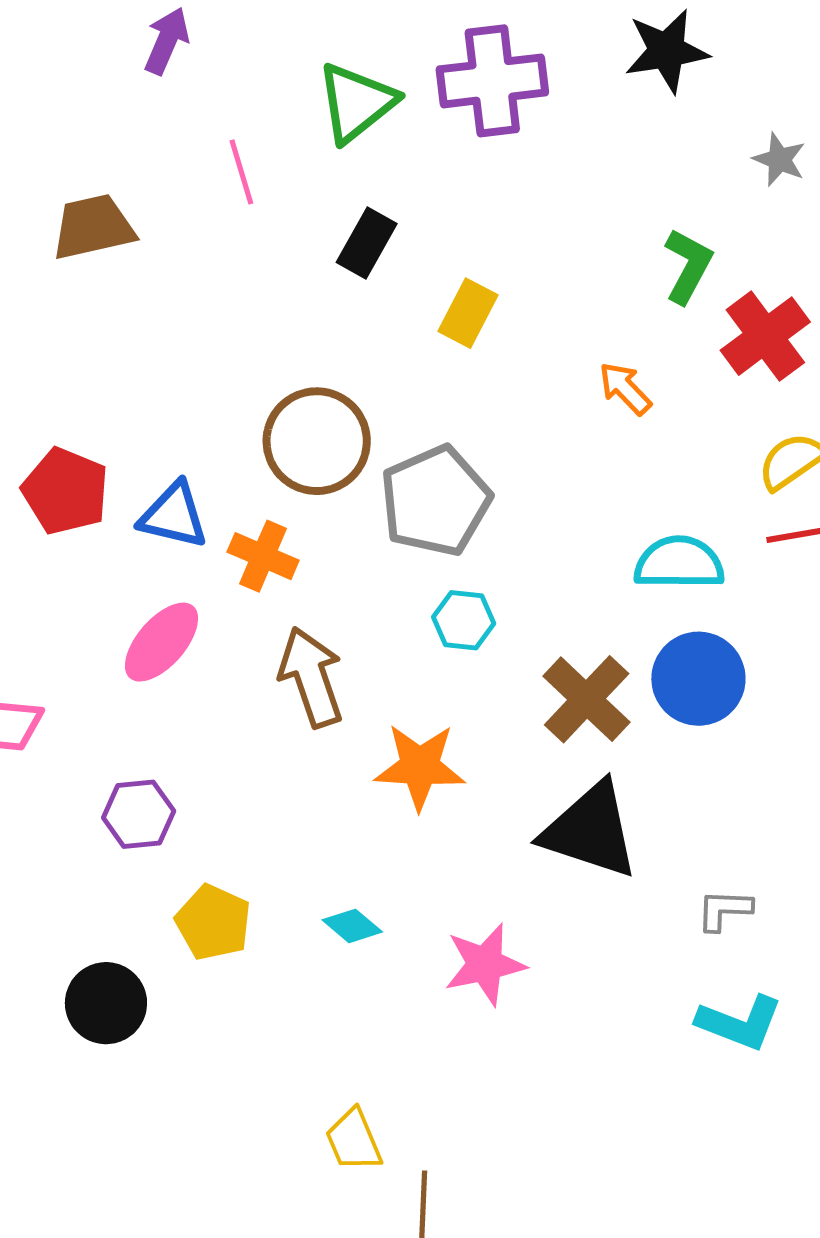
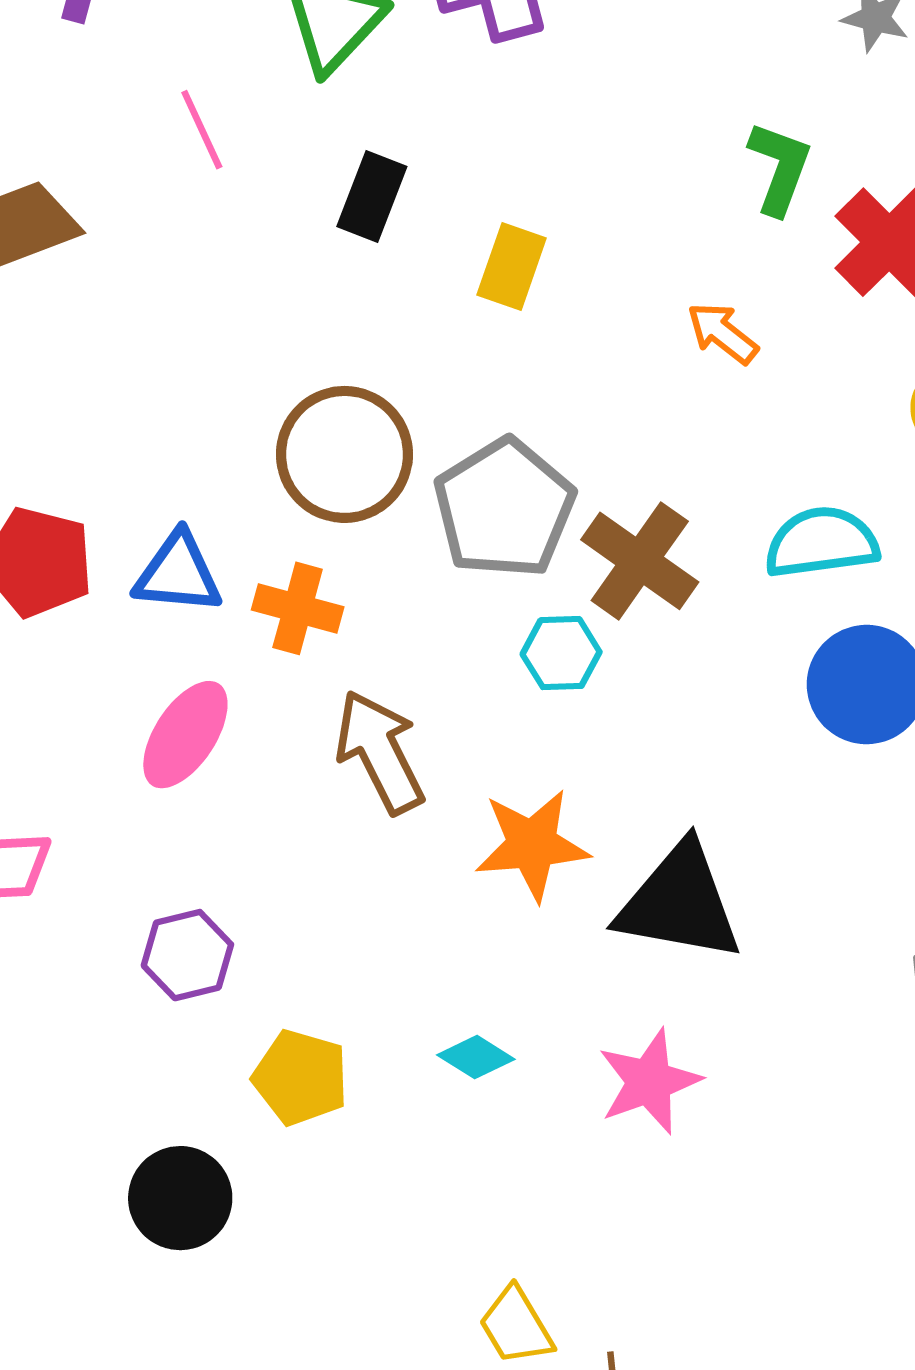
brown cross: (587, 699) -> (640, 561), moved
black triangle: (590, 830) -> (680, 902), moved

